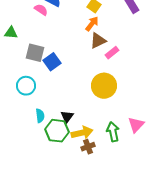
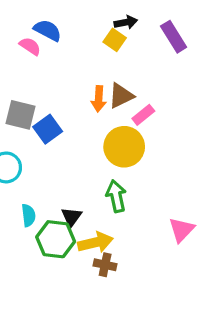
orange arrow: (92, 24) -> (99, 99), moved, turned 147
yellow circle: (104, 86) -> (124, 147), moved
green arrow: (113, 132) -> (116, 196), moved
brown cross: (88, 147) -> (105, 265), turned 32

